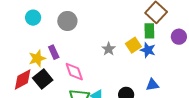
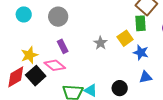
blue star: (148, 50) -> (141, 52), moved
purple rectangle: (54, 52) -> (63, 46), moved
pink diamond: (74, 72) -> (55, 65), moved, turned -30

